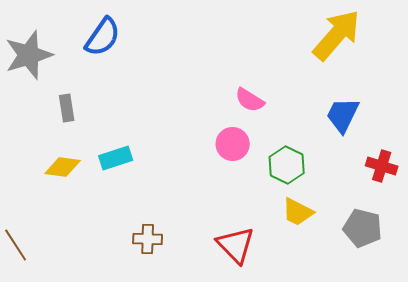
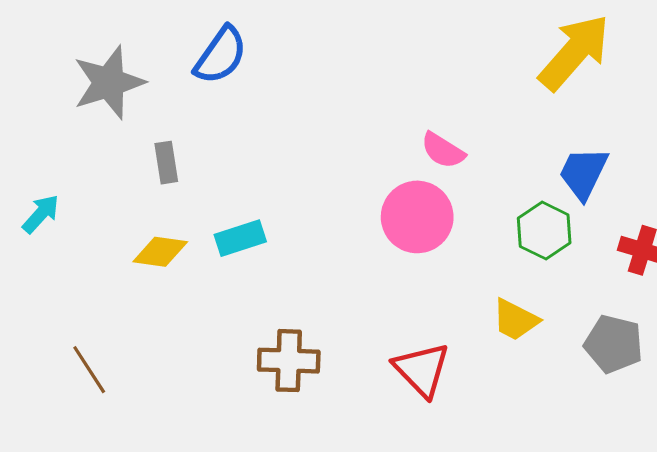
pink circle: (233, 144) -> (417, 217), size x1.4
green hexagon: (287, 165) -> (544, 231), moved
brown cross: (148, 239) -> (289, 361), size x1.4

